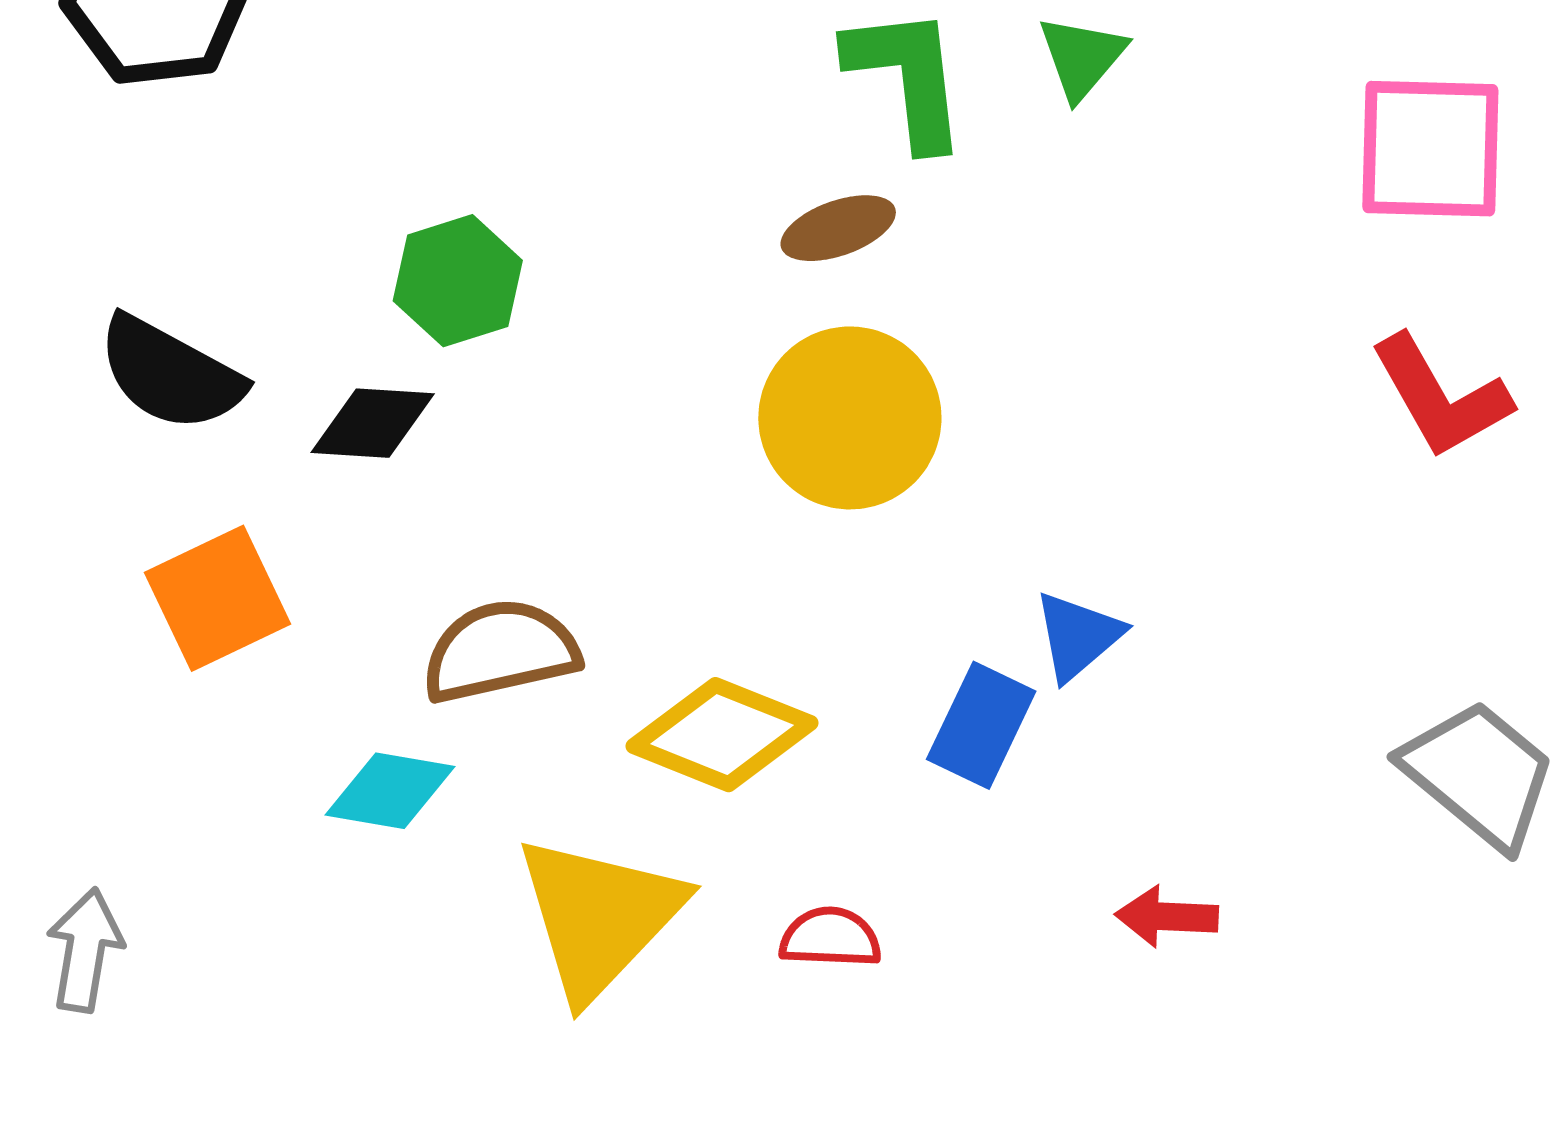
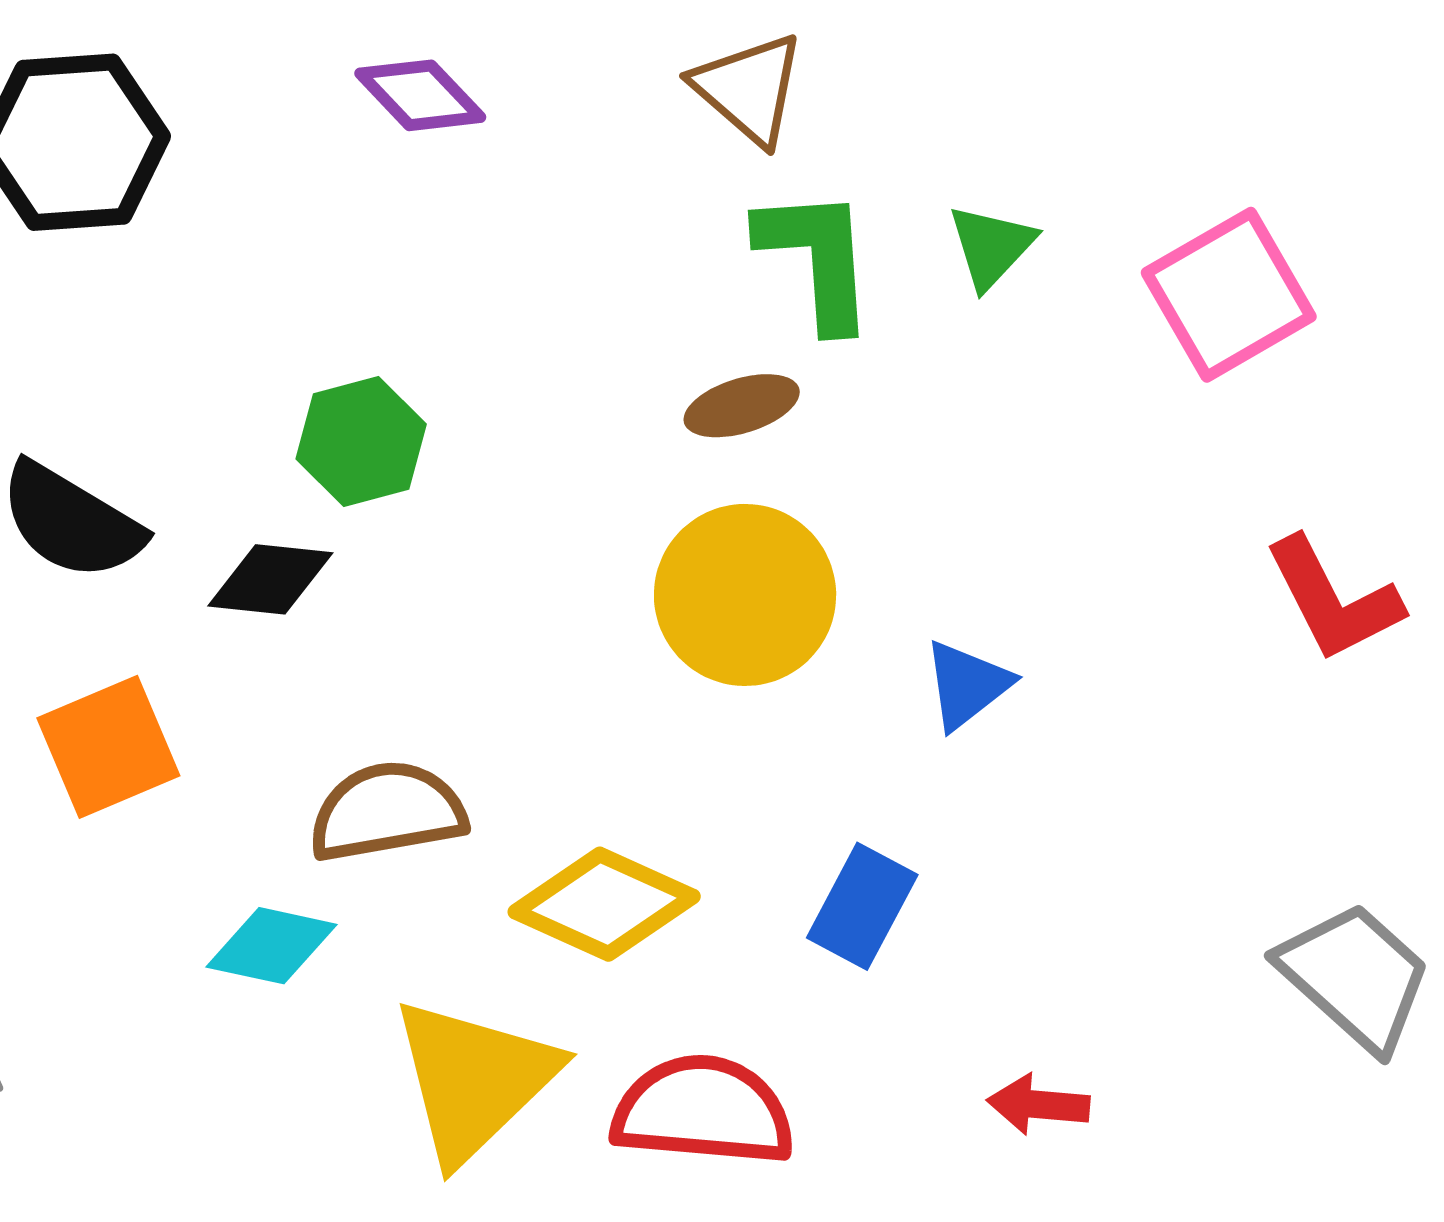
pink square: (1430, 149) -> (1229, 295), moved, turned -34
blue triangle: (1078, 636) -> (967, 685), moved
red semicircle: (830, 938) -> (703, 1111), size x1.8

